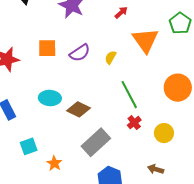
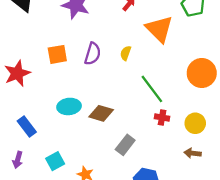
purple semicircle: (80, 53) -> (93, 54), turned -30
red cross: (134, 123) -> (162, 118), turned -32
gray rectangle: (96, 142) -> (125, 145), size x0.7
brown arrow: (156, 169) -> (193, 153), moved

